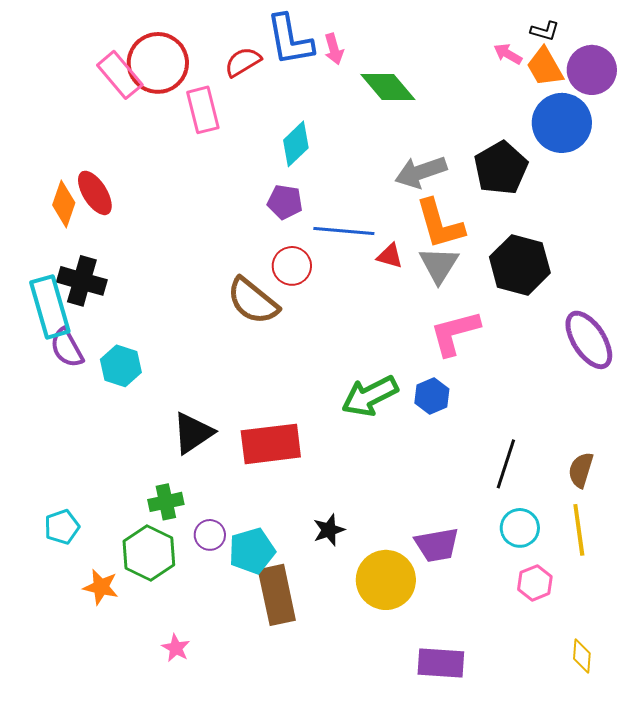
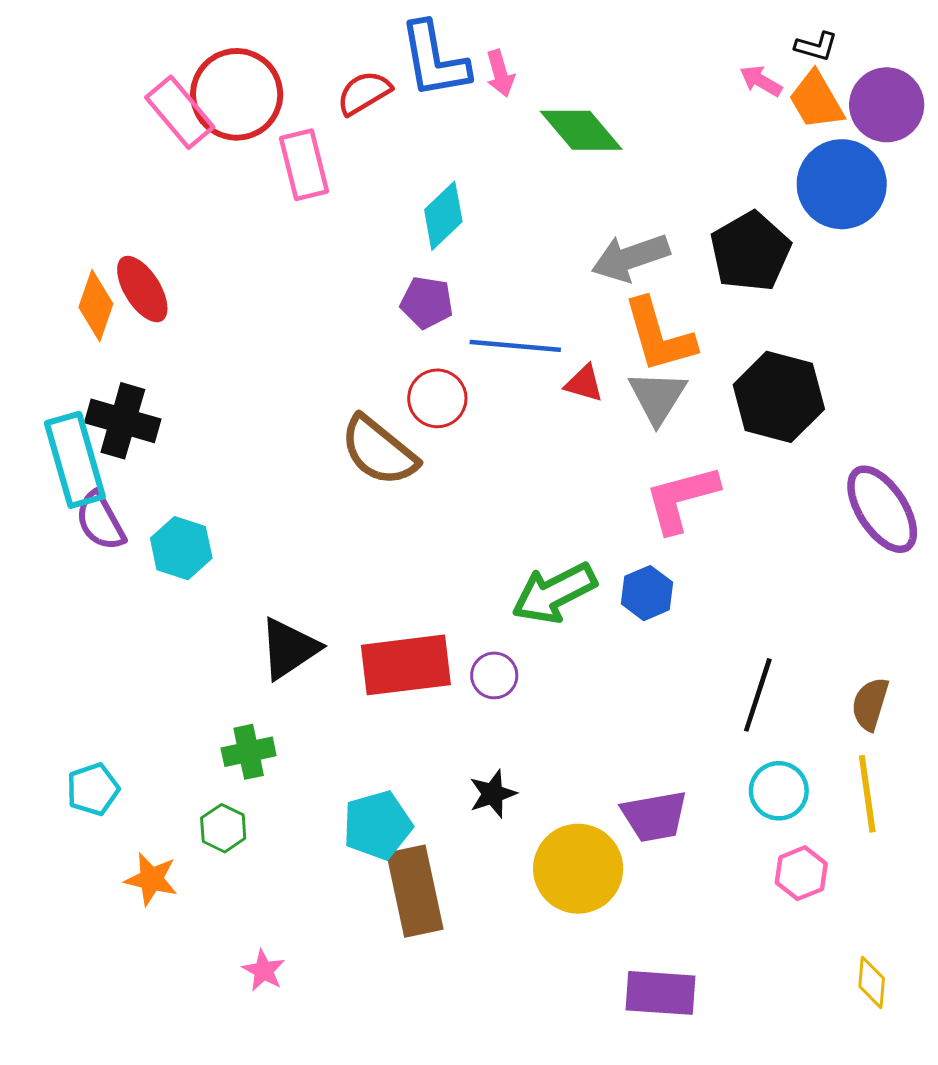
purple circle: (210, 535) -> (494, 675), moved
green hexagon: (149, 553) -> (223, 828), size x0.6

